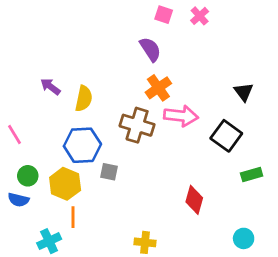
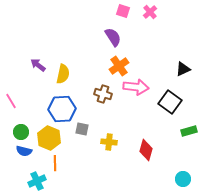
black triangle: (244, 92) -> (183, 69), turned 42
brown cross: (137, 125) -> (103, 94), size x0.7
blue semicircle: (18, 200) -> (24, 151), moved
yellow cross: (145, 242) -> (109, 142), moved

